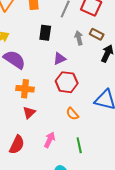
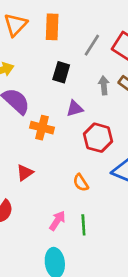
red hexagon: (67, 82) -> (98, 138), moved
orange cross: (25, 89) -> (42, 128), moved
pink arrow: (50, 140) -> (57, 221), moved

